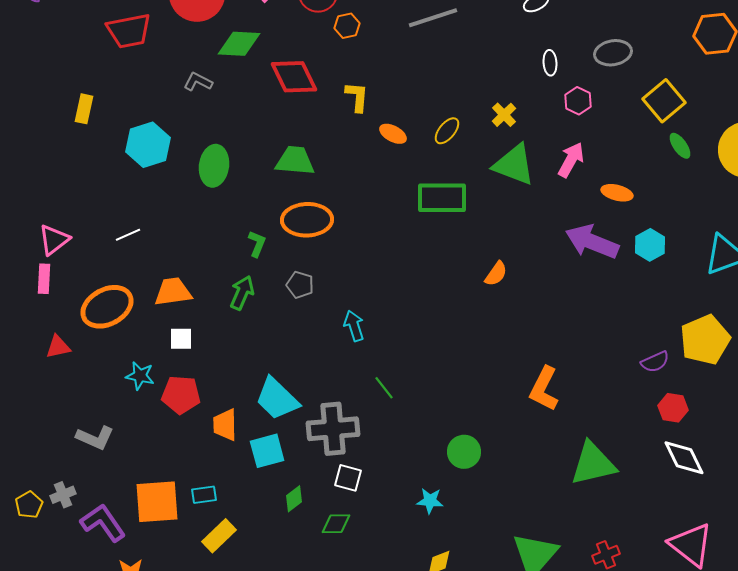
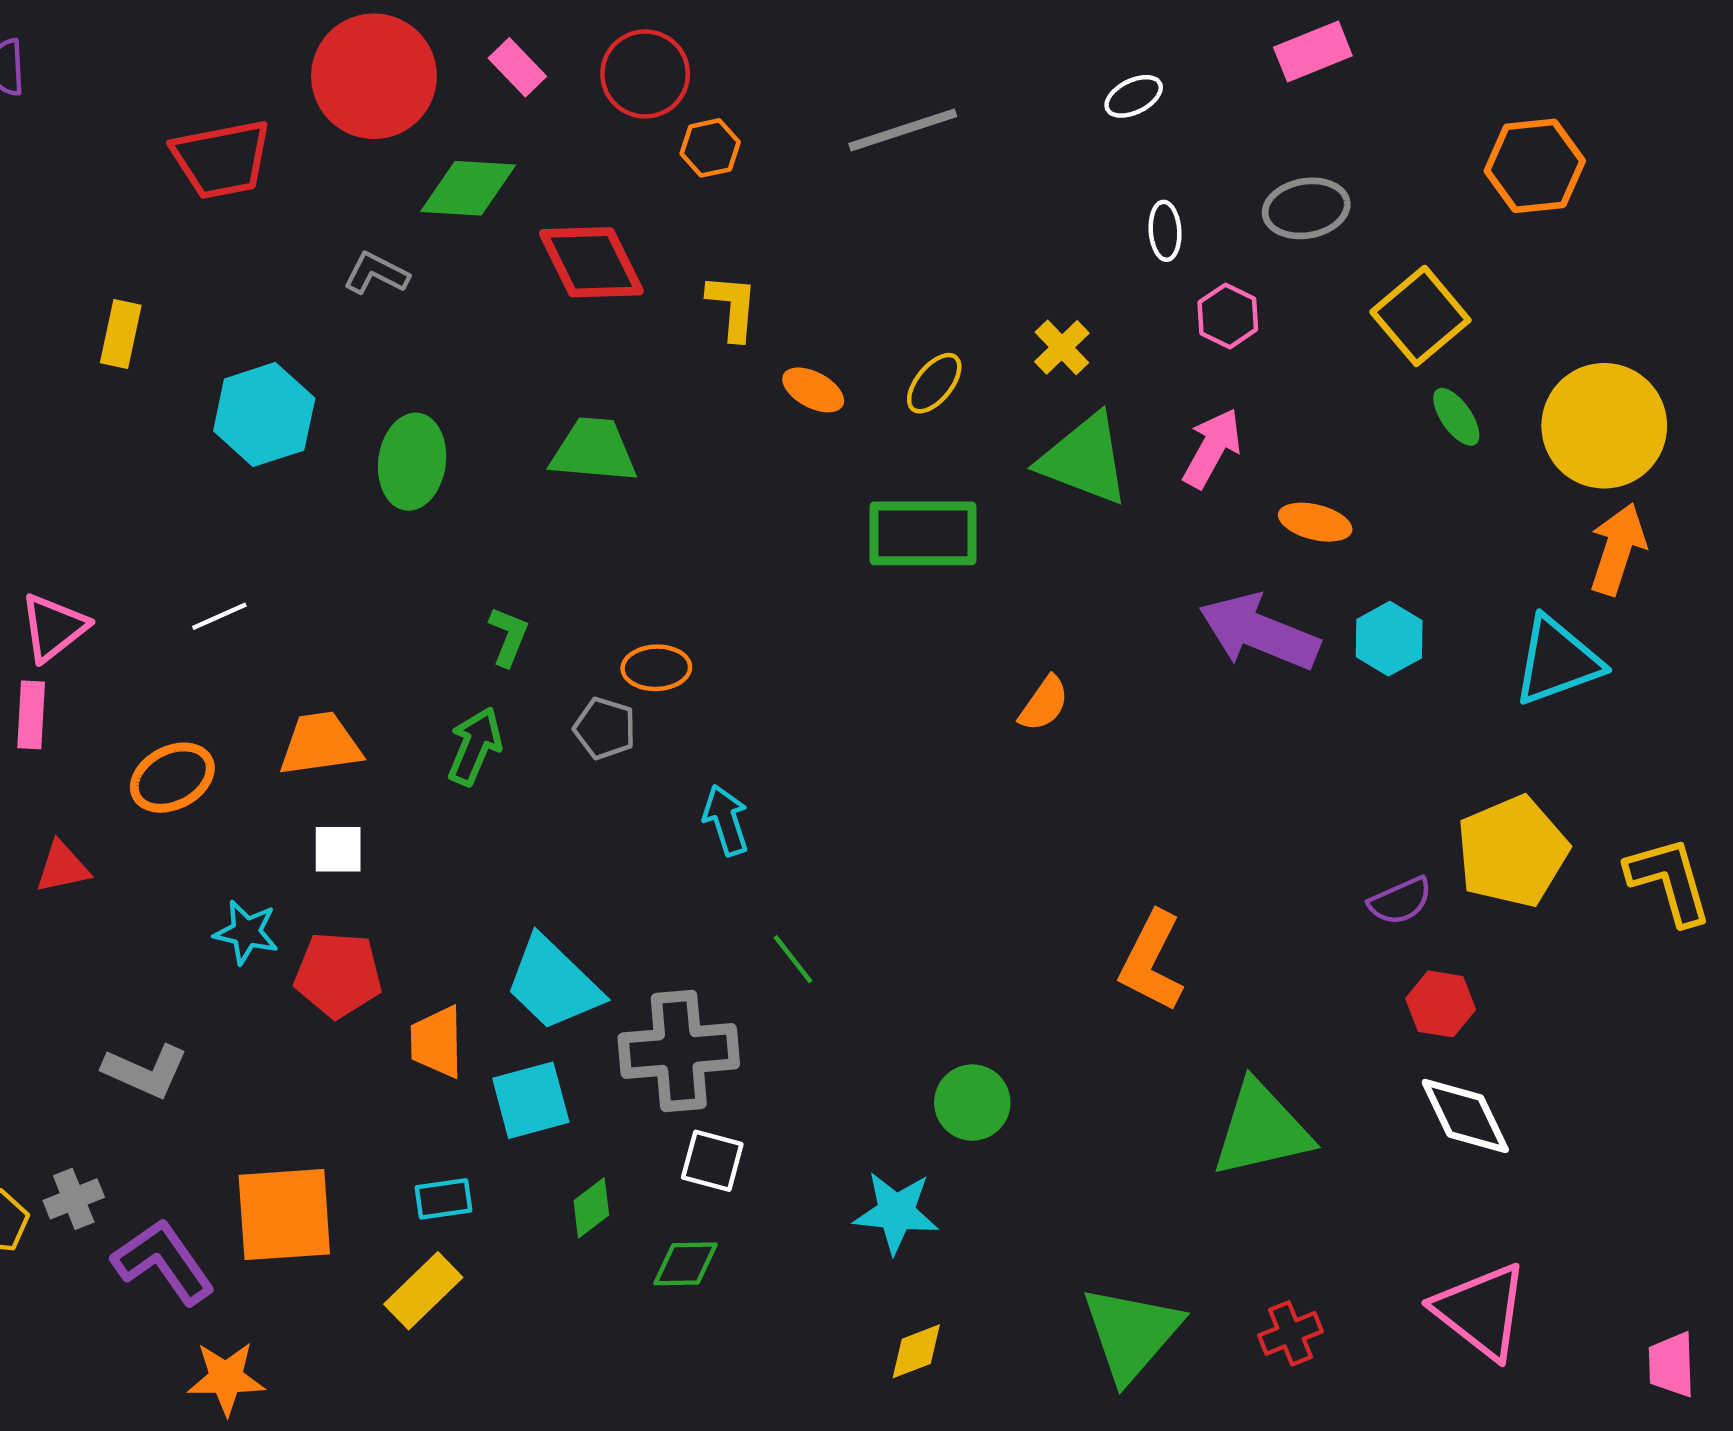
orange ellipse: (307, 220) -> (656, 668), moved, size x0.6
orange ellipse: (107, 307) -> (172, 778), size x0.7
cyan rectangle: (204, 495) -> (443, 1199), moved
cyan star: (430, 501) -> (896, 1212), size x1.4

